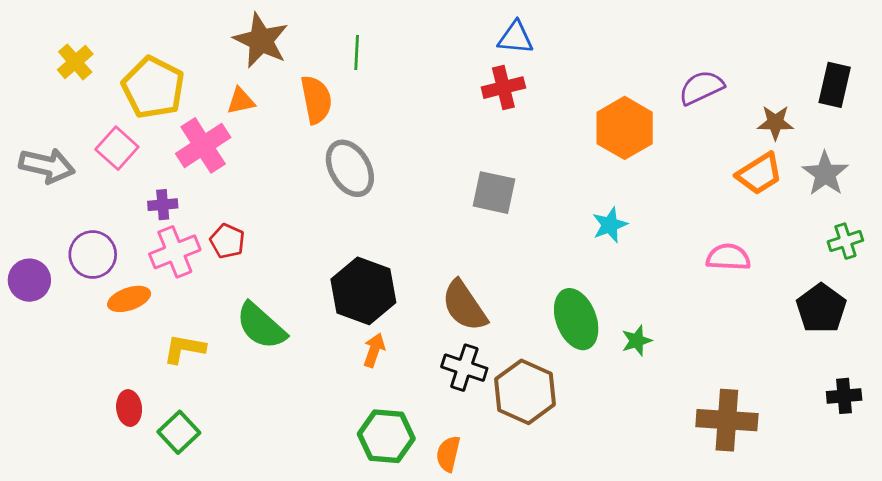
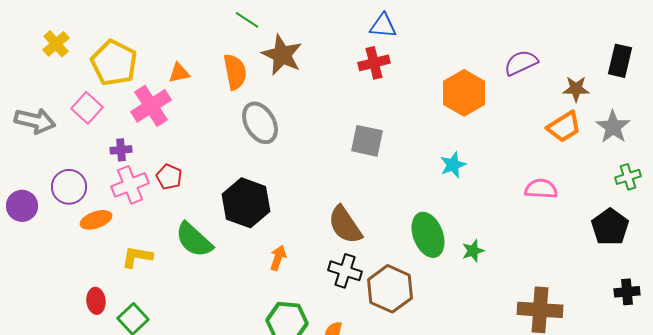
brown star: (261, 40) -> (282, 55), moved
green line: (357, 53) -> (247, 20), moved, turned -60
black hexagon: (363, 291) -> (246, 203), moved

